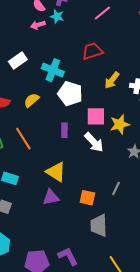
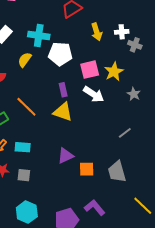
yellow arrow: (112, 80) -> (97, 32), turned -42
yellow semicircle: (31, 100) -> (25, 60), moved
yellow triangle: (56, 172) -> (63, 112), moved
gray line: (116, 188) -> (125, 133), turned 40
orange square: (87, 198) -> (87, 169), moved

